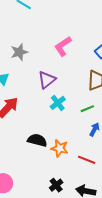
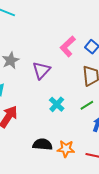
pink L-shape: (63, 46) -> (68, 46), moved
purple triangle: (47, 80) -> (41, 70), moved

